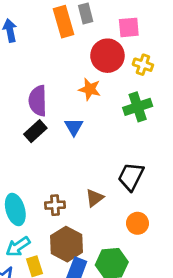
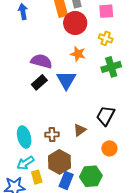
red circle: (107, 56) -> (75, 23), moved
yellow cross: (143, 65) -> (106, 38), moved
purple semicircle: (38, 101) -> (41, 61), turned 105
blue triangle: (74, 127) -> (66, 80), size x1.5

